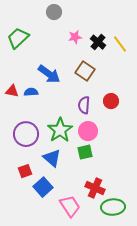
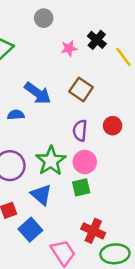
black cross: (98, 42) -> (97, 40), moved

